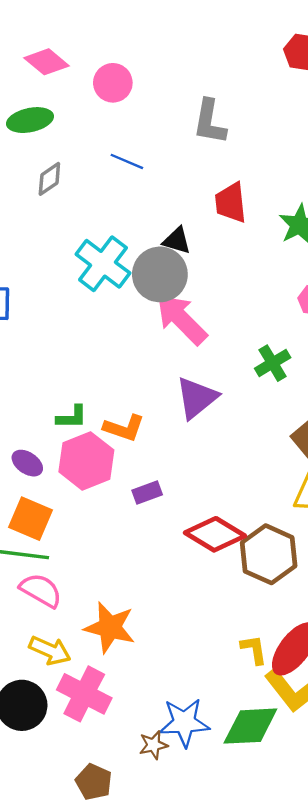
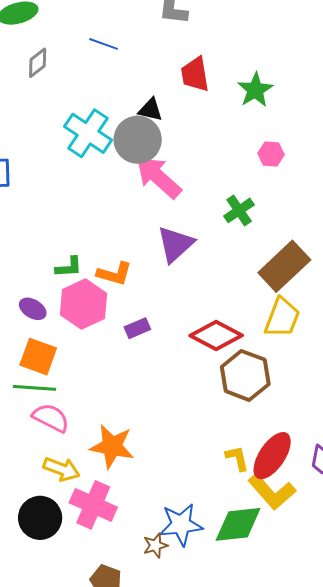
red diamond: (215, 534) -> (216, 335), moved

